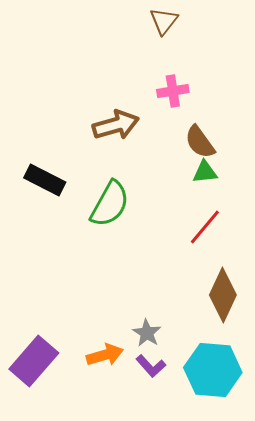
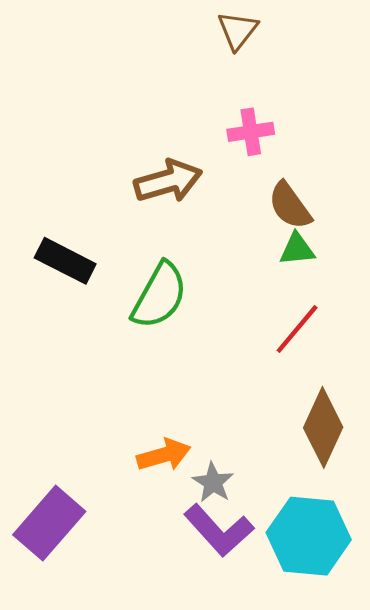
orange arrow: (105, 355) -> (164, 455), moved
purple L-shape: (151, 366) -> (219, 530), size x1.6

